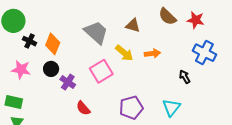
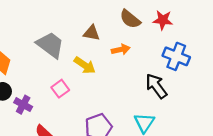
orange arrow: (152, 53) -> (121, 50), moved
pink square: (101, 71) -> (60, 89), size x0.7
black arrow: (185, 77) -> (156, 86), size x1.6

